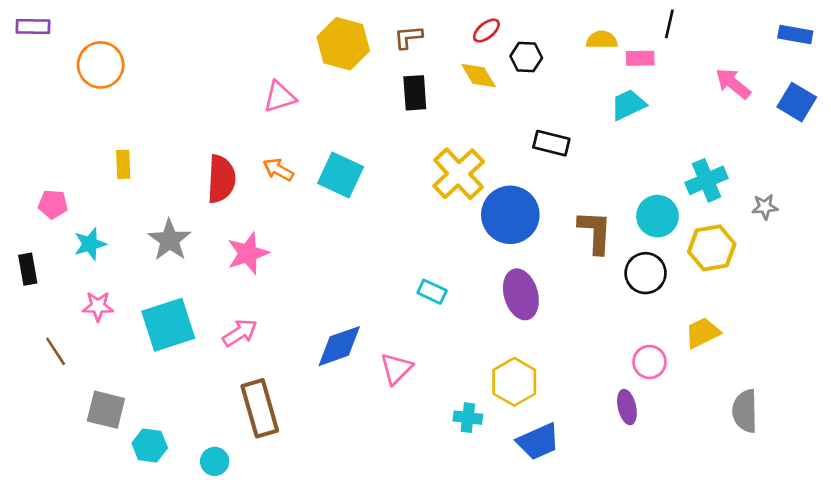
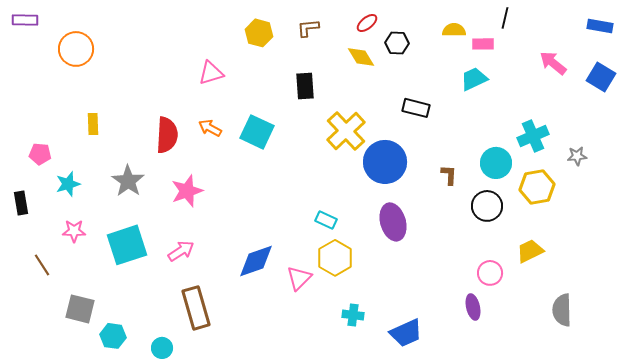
yellow hexagon: (343, 44) -> (259, 33), size x0.7
black rectangle: (415, 93) -> (305, 86), moved
brown L-shape: (595, 232) -> (449, 175), size x0.6
yellow hexagon: (514, 382) -> (335, 258), moved

